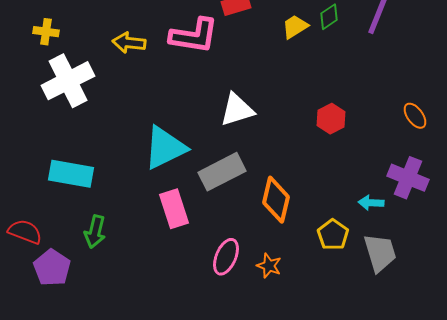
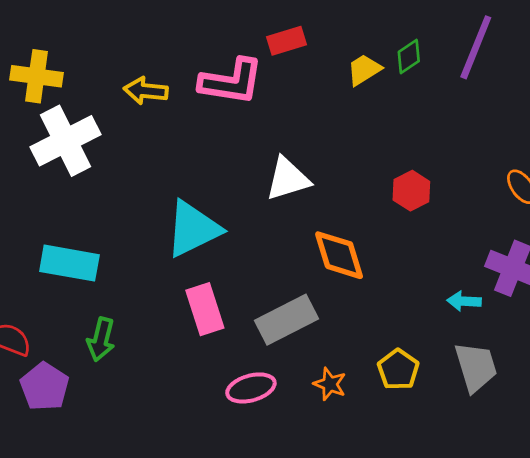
yellow cross: (46, 32) -> (37, 76), size x1.5
gray rectangle: (222, 172) -> (286, 320), moved
orange diamond: (276, 200) -> (339, 255), moved, turned -30
yellow pentagon: (333, 235) -> (398, 370), moved
pink ellipse: (226, 257) -> (251, 388), moved, turned 51

